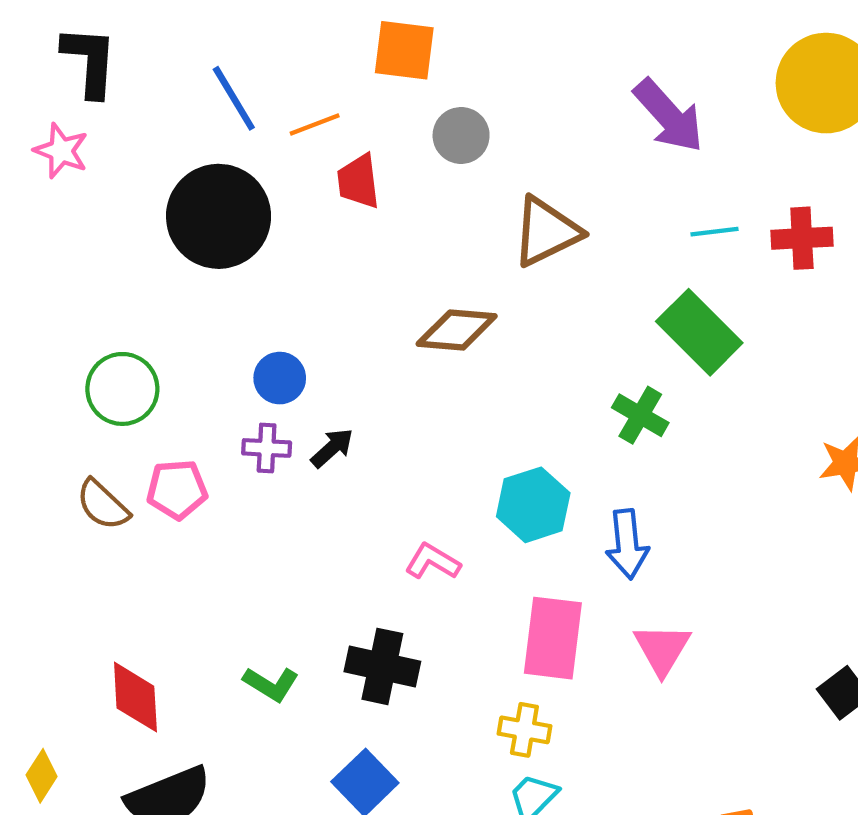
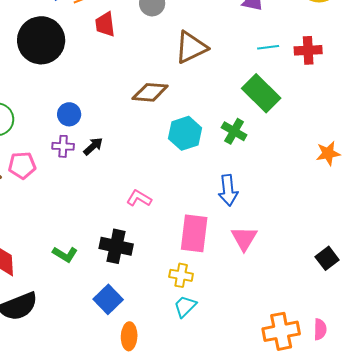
cyan hexagon: (533, 505) -> (185, 133), moved

